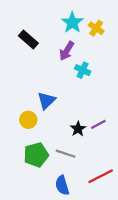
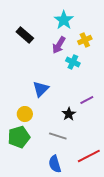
yellow cross: (96, 28) -> (85, 40), moved, turned 32
yellow circle: (28, 120) -> (25, 114), moved
purple line: (98, 124) -> (87, 100), moved
green pentagon: (36, 155) -> (19, 137), moved

